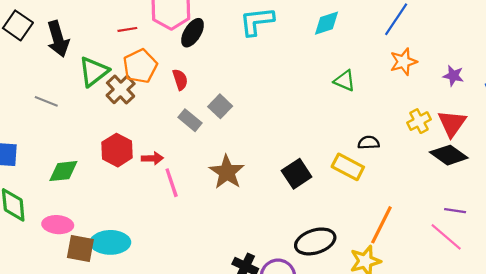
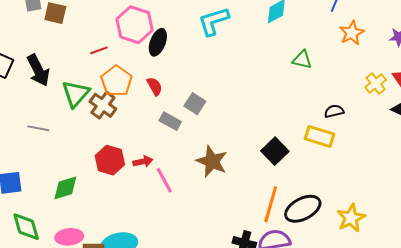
orange line: (381, 225) -> (271, 204), moved

